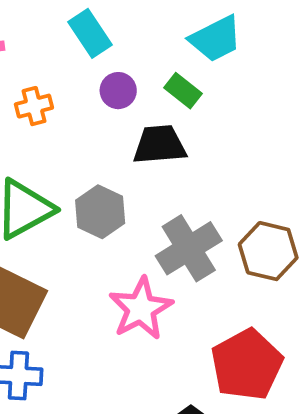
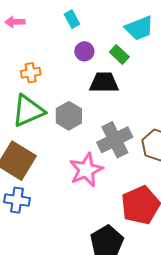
cyan rectangle: (90, 33) -> (72, 19), size x0.7
orange cross: (34, 106) -> (31, 73), moved

